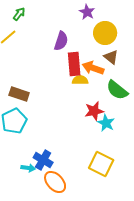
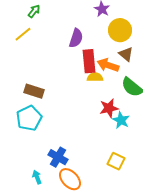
yellow square: (101, 164) -> (116, 161), size x0.7
cyan arrow: (28, 168) -> (37, 177), moved, turned -120

